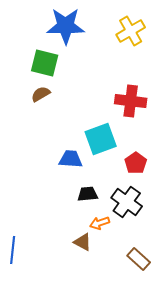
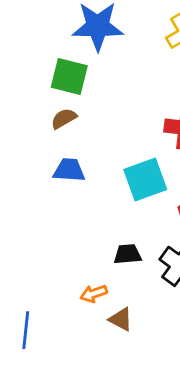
blue trapezoid: (71, 159) -> (69, 170), moved
orange arrow: (100, 223) -> (94, 294), moved

